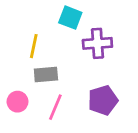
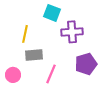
purple pentagon: (103, 100) -> (86, 64), moved
pink line: (55, 107) -> (51, 74), moved

